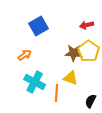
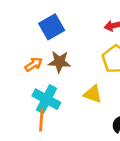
brown star: (74, 53) -> (59, 62), moved
orange line: (57, 93) -> (41, 120), moved

